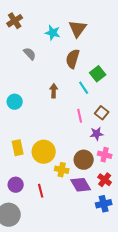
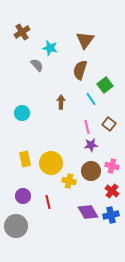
cyan star: (53, 33) -> (50, 48), moved
purple star: (97, 134) -> (91, 145), moved
purple diamond: (81, 185) -> (88, 212), moved

